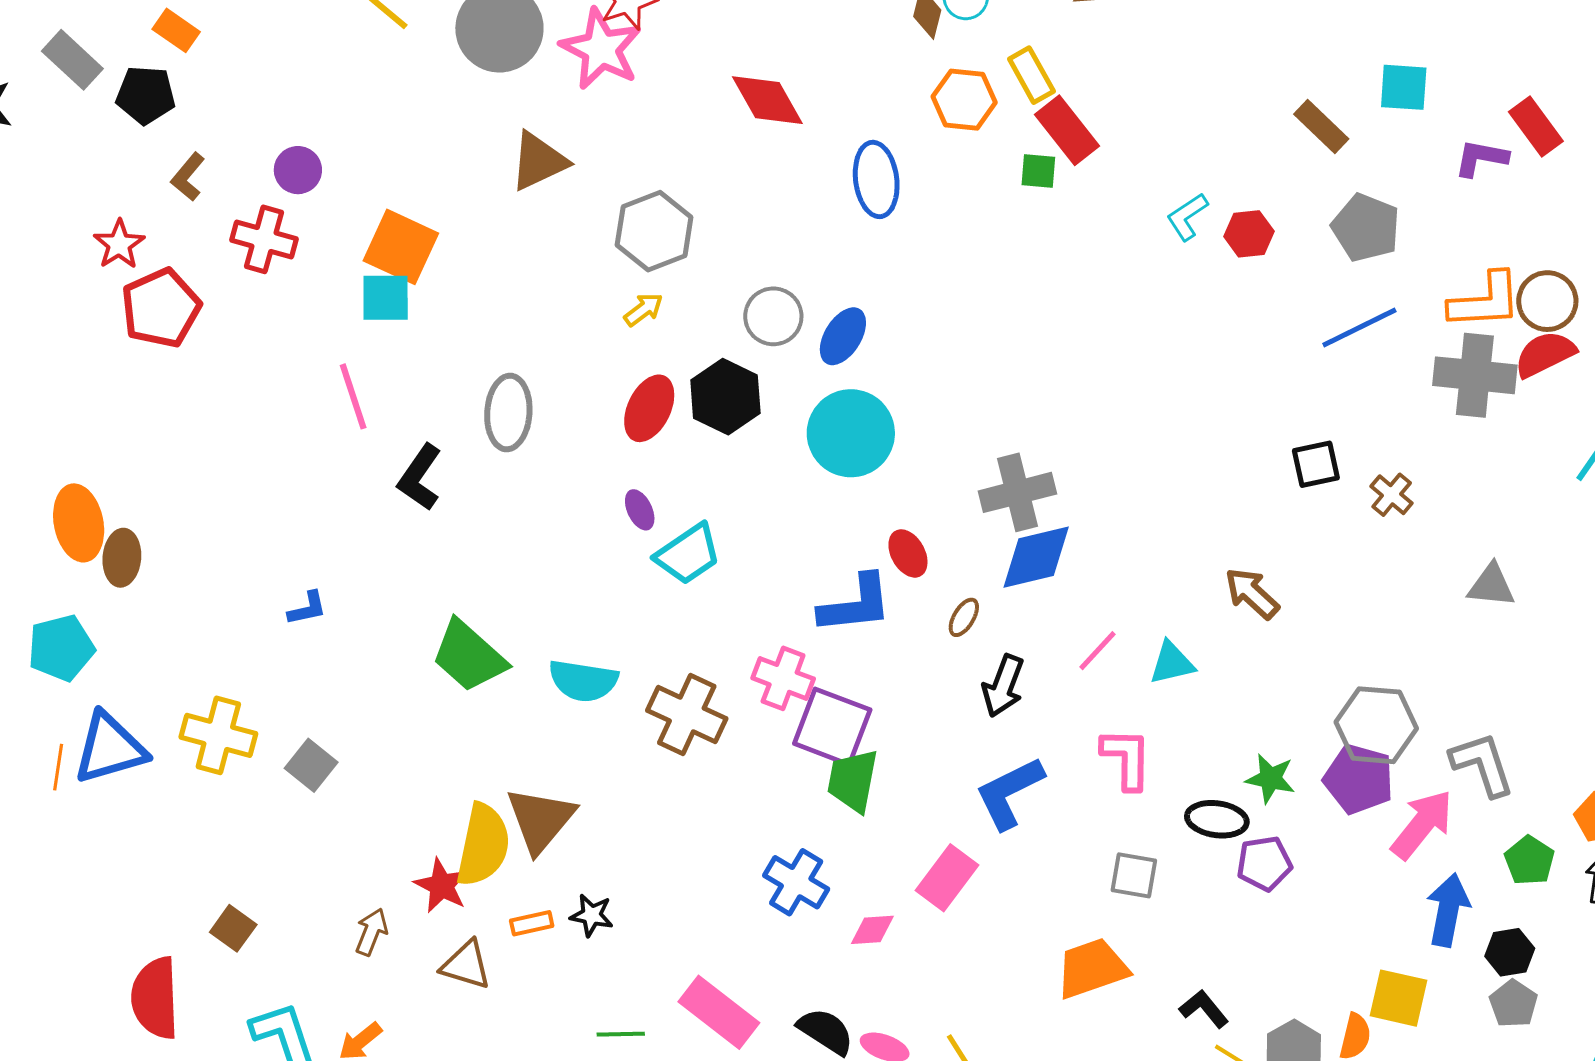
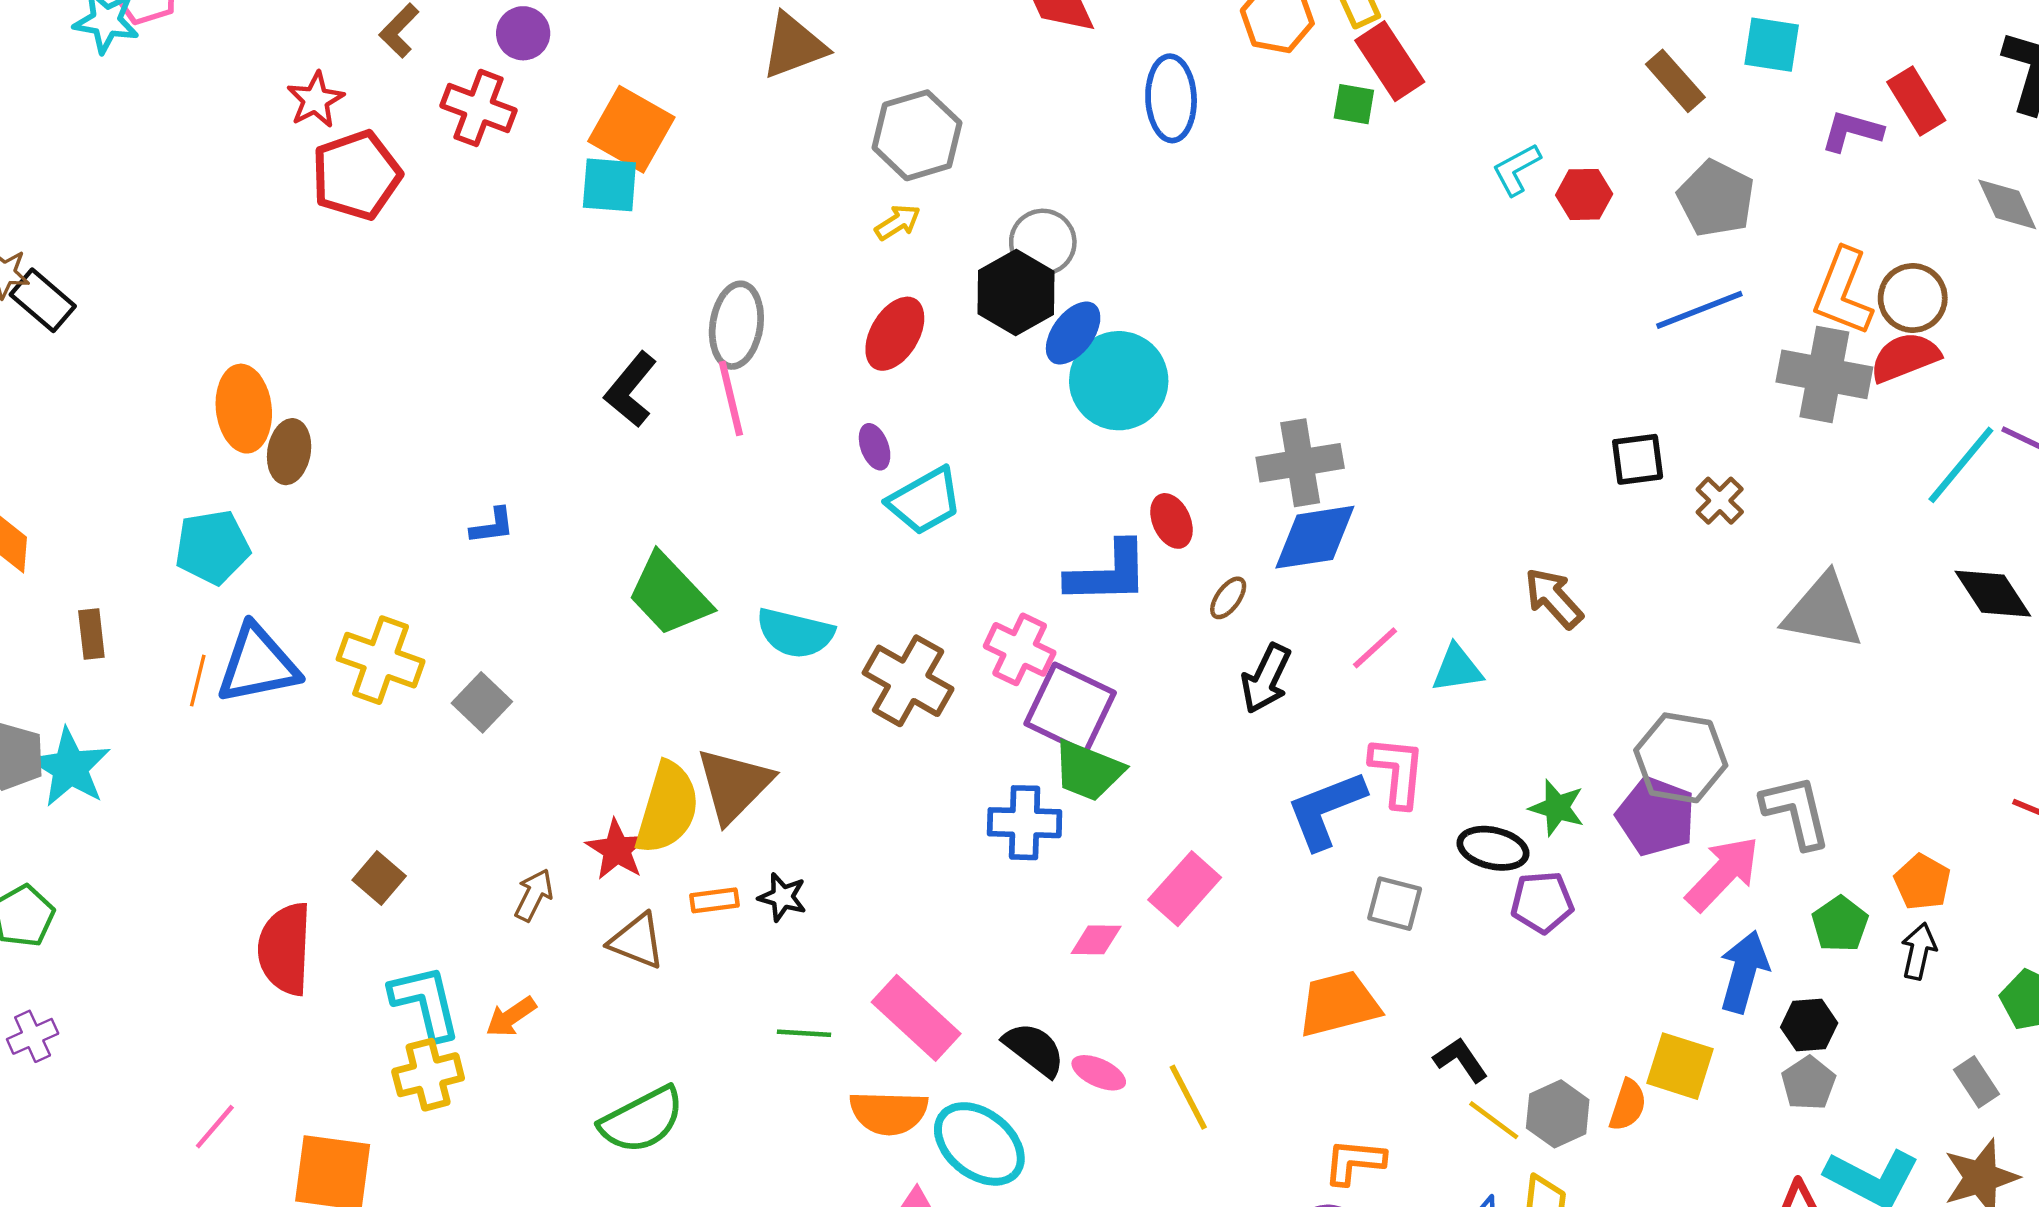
orange L-shape: (1485, 301) -> (1843, 292), turned 110
blue ellipse: (843, 336) -> (1073, 333), moved
pink line: (353, 396) -> (731, 398), moved
black hexagon: (725, 397) -> (1016, 293), moved
gray triangle: (1491, 585) -> (1823, 612), size x1.5
green trapezoid: (853, 781) -> (1088, 771), turned -84
blue L-shape: (1009, 793) -> (1326, 810), moved
blue cross: (796, 882) -> (1025, 823), moved, turned -34

